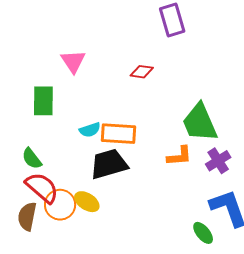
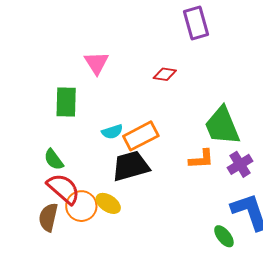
orange rectangle: (118, 134) -> (141, 136), turned -32

